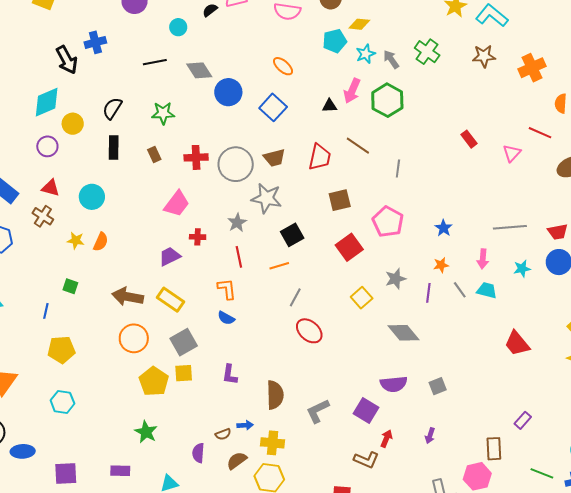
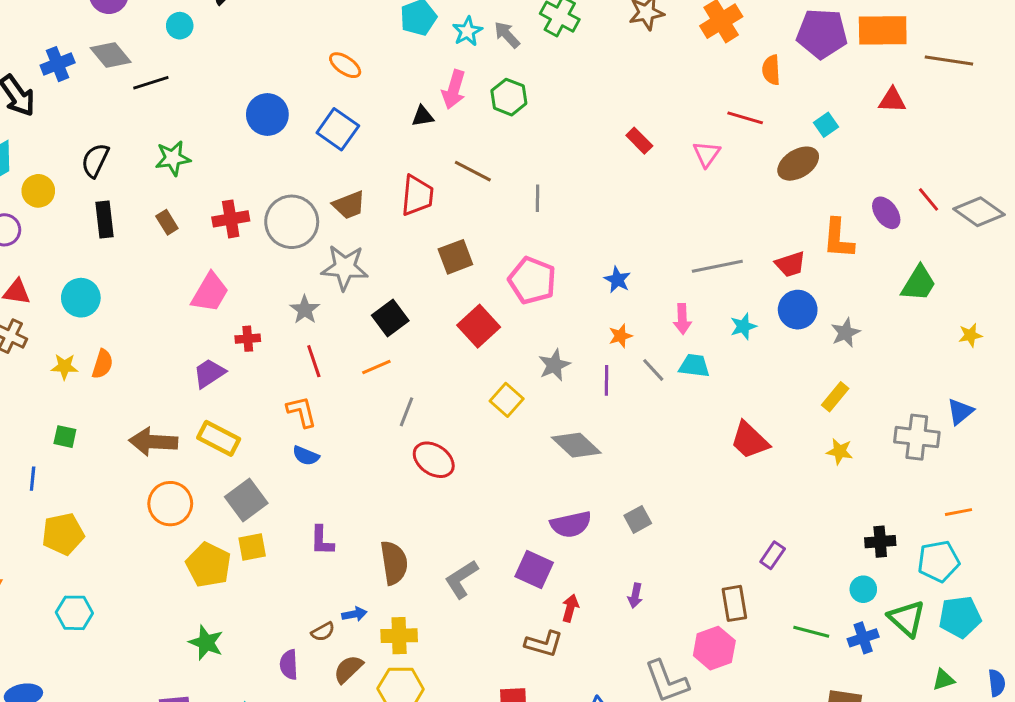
gray diamond: (199, 70) -> (111, 55), moved
green hexagon: (387, 100) -> (509, 97), size x0.7

